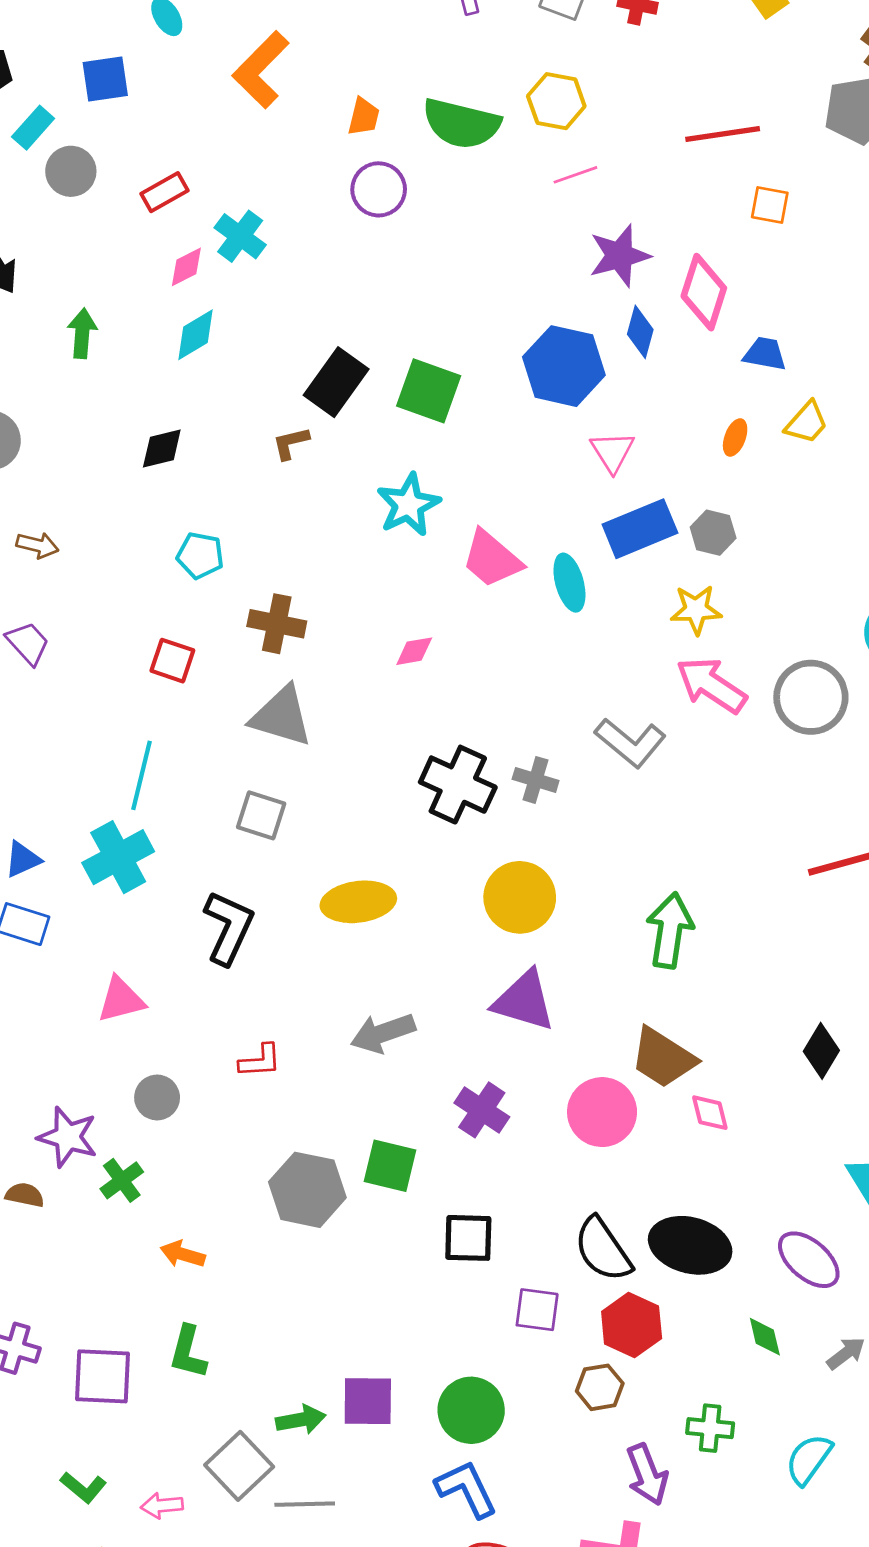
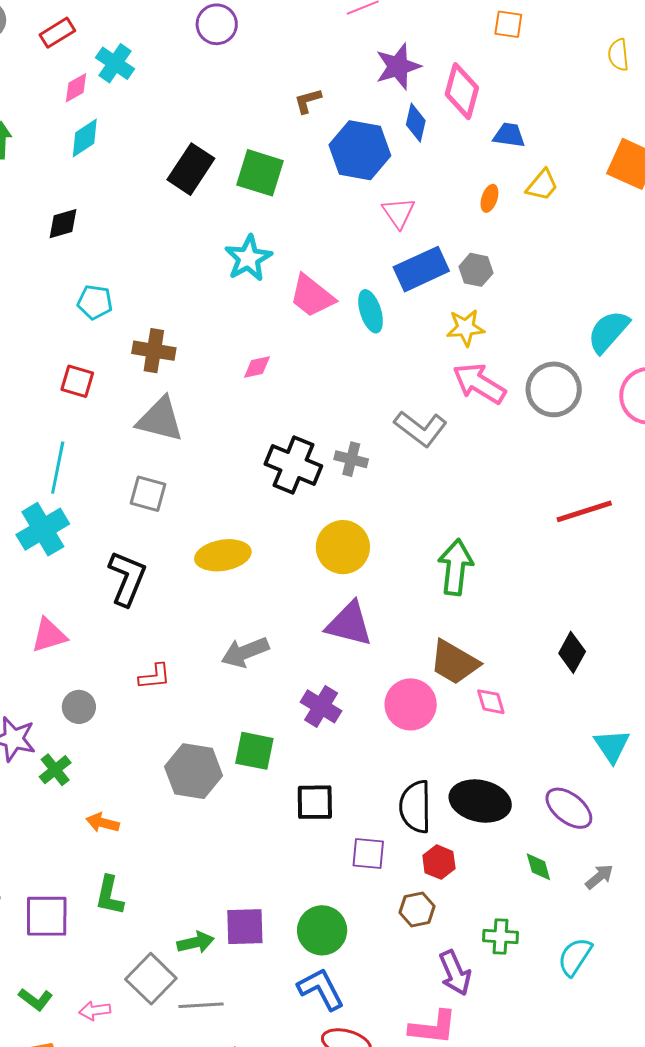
brown L-shape: (291, 443) -> (308, 101), moved
black semicircle: (603, 1250) -> (415, 807), turned 36
red hexagon: (632, 1325) -> (439, 862), size x0.7

